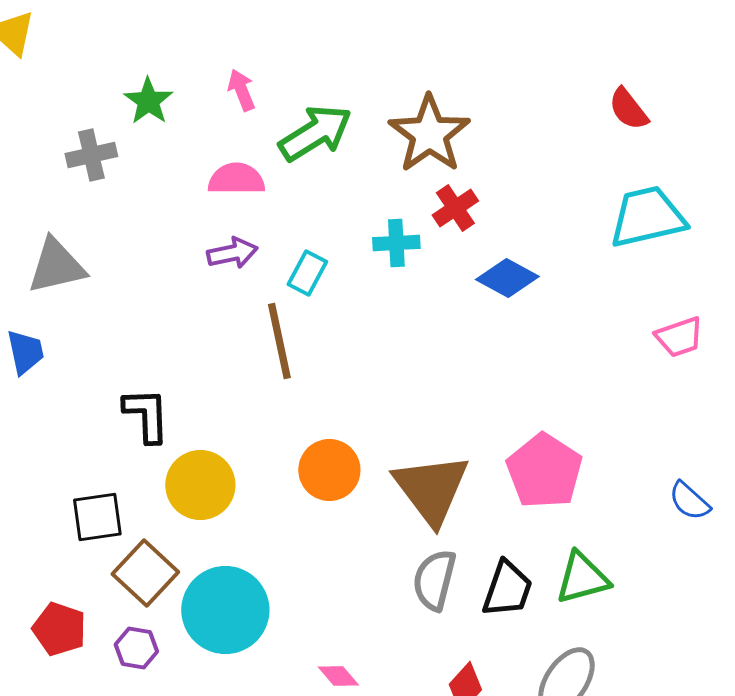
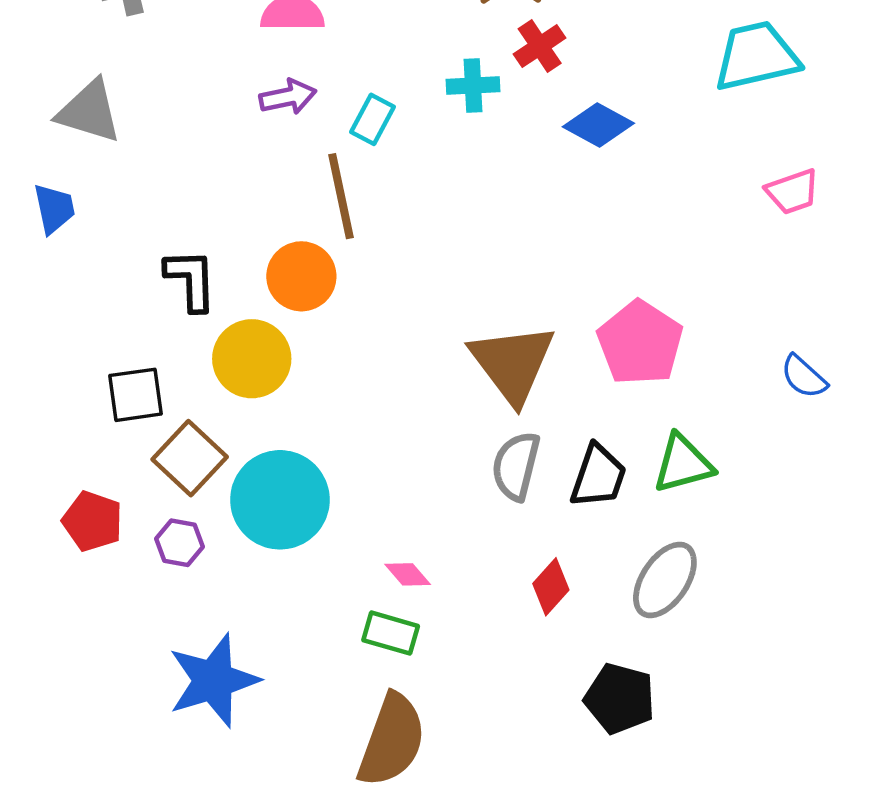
gray triangle: (56, 266) -> (89, 111), turned 30
orange circle: (329, 470) -> (301, 276), moved

